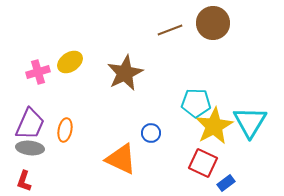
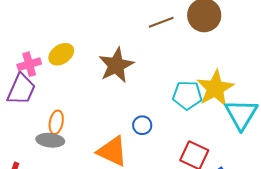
purple trapezoid: (30, 124) -> (21, 89), moved
yellow star: (214, 126) -> (215, 88), moved
gray ellipse: (30, 148) -> (50, 140), moved

